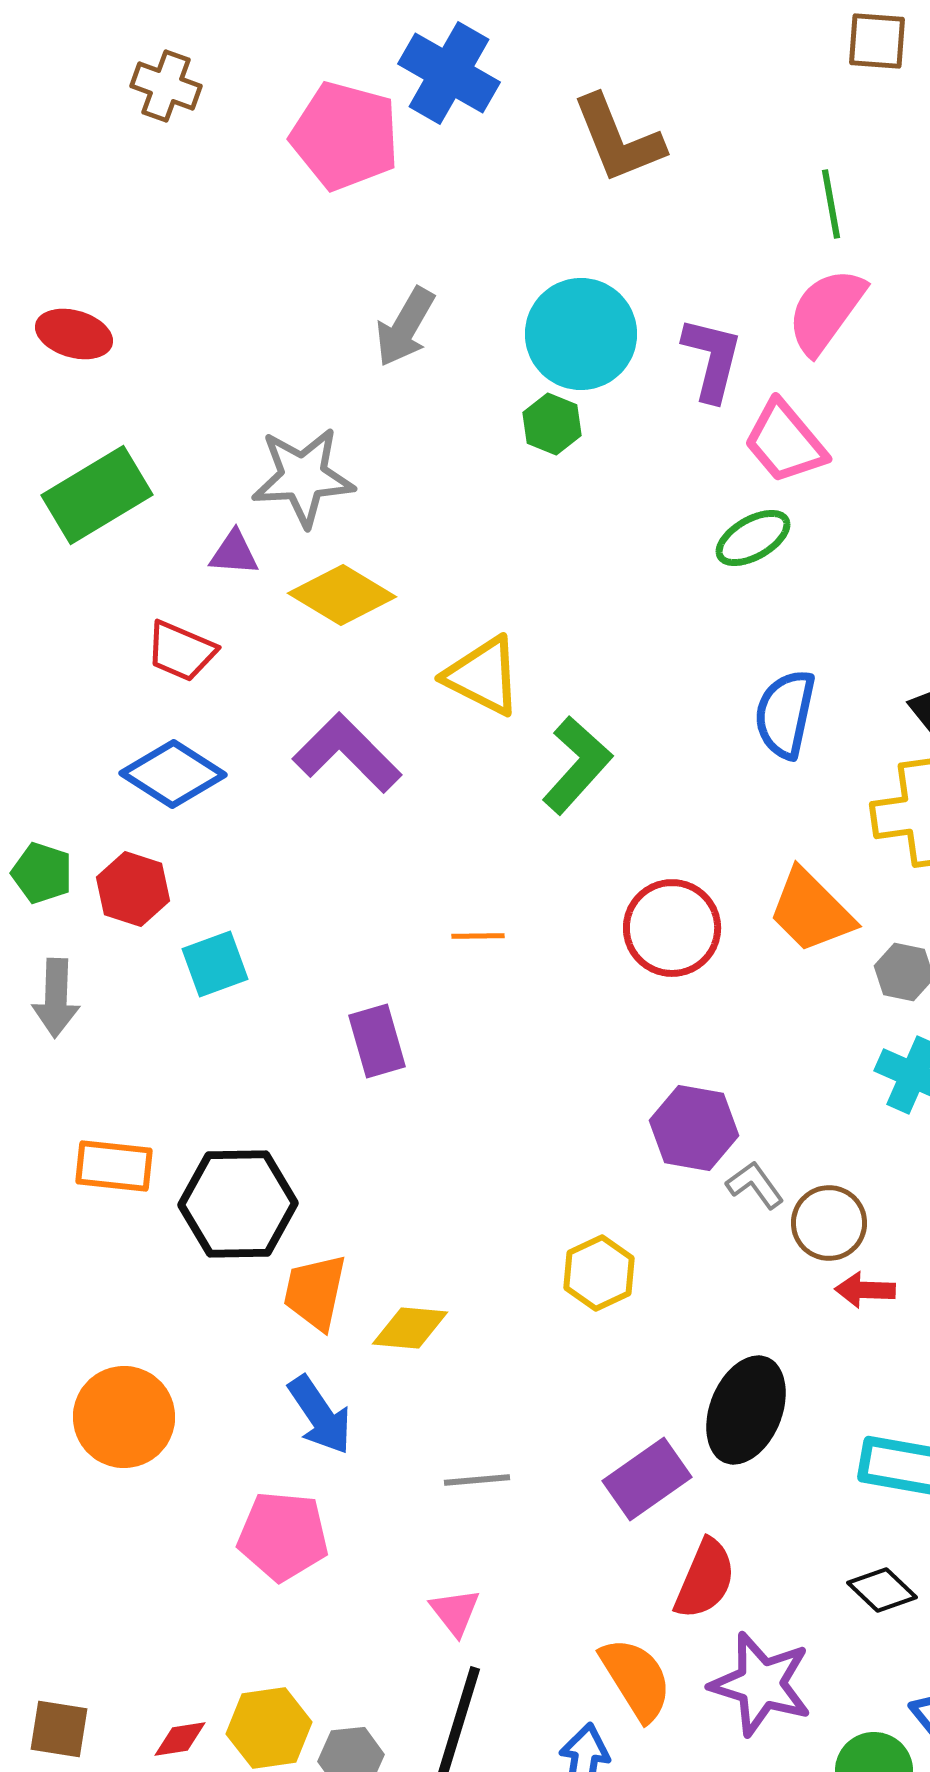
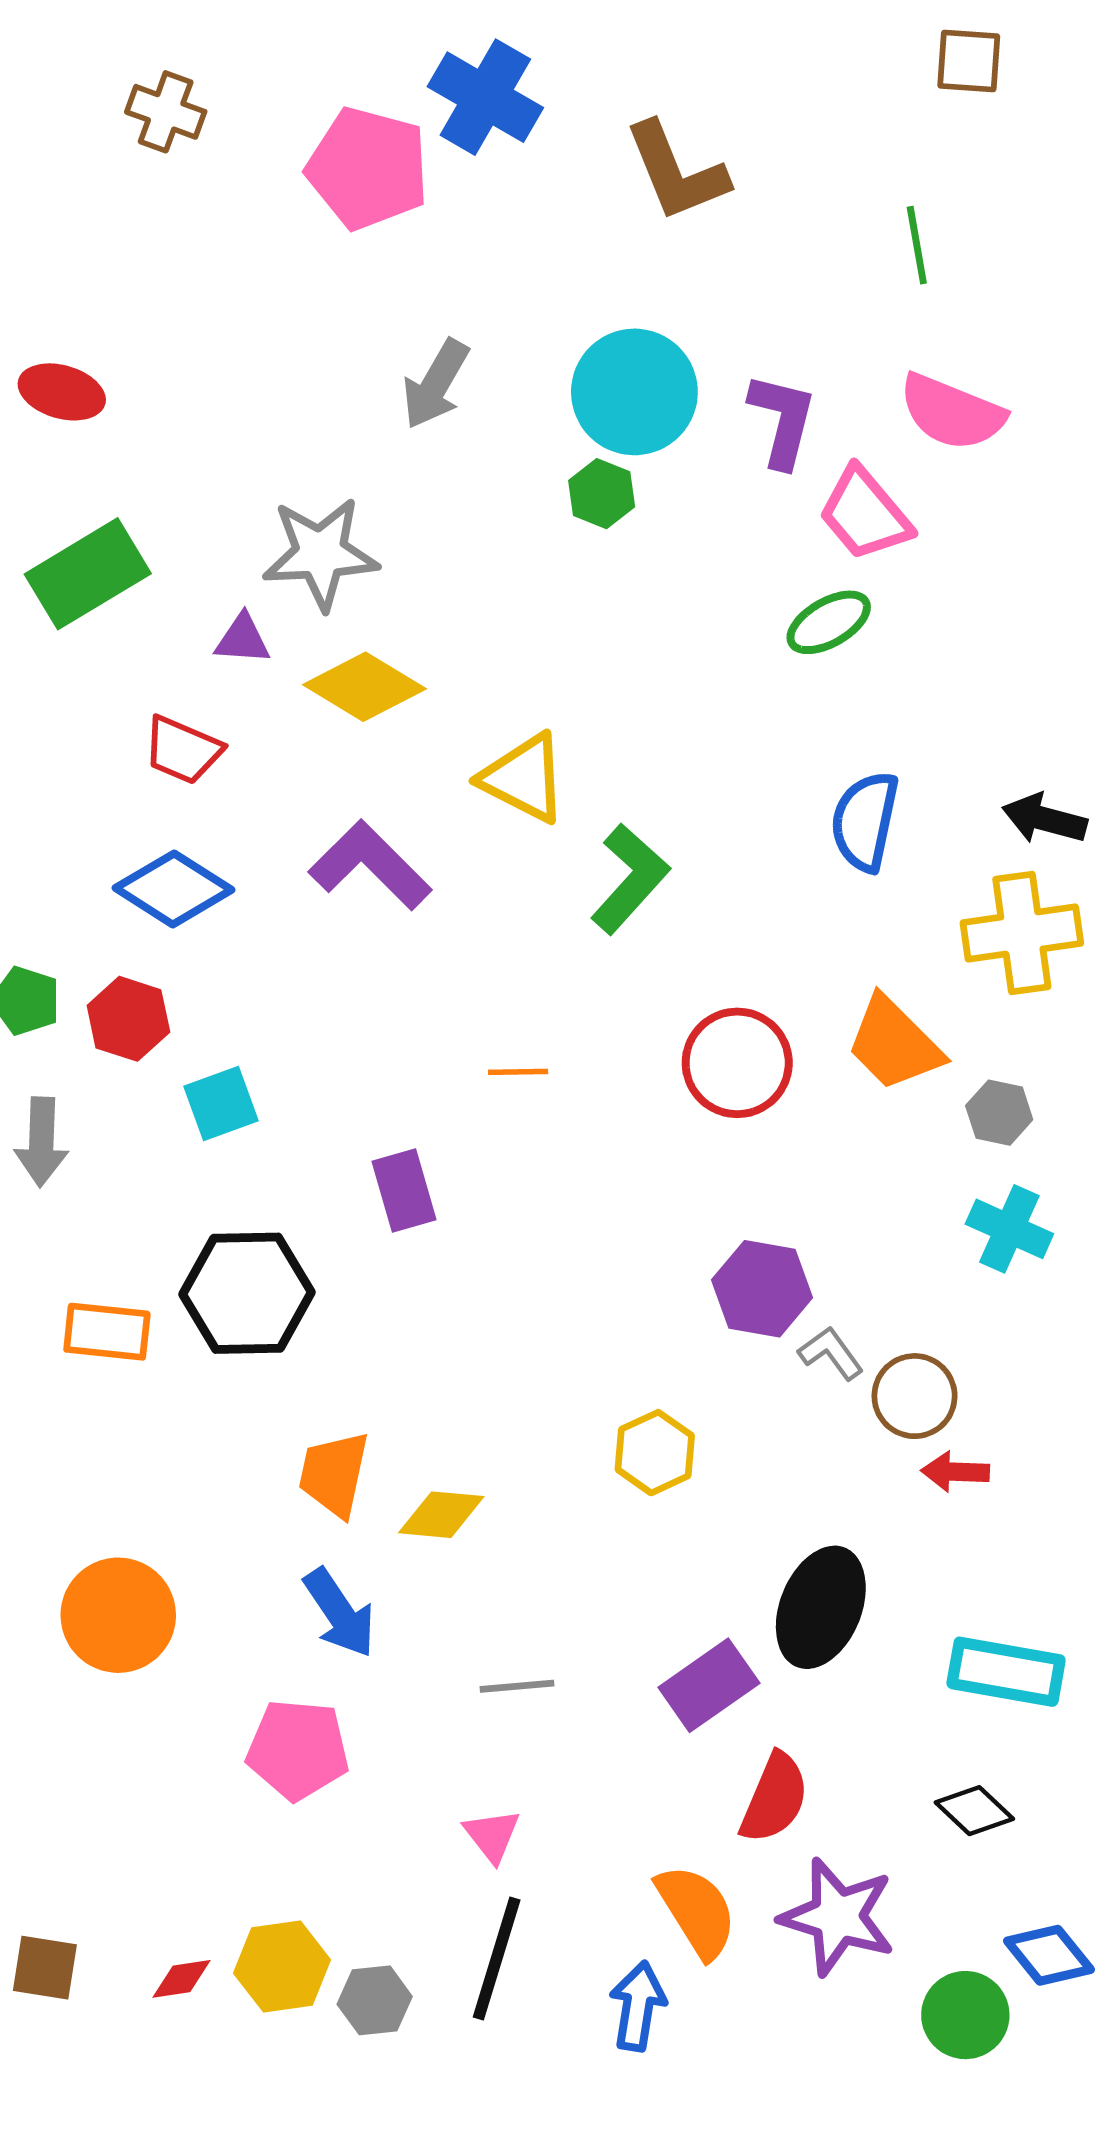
pink semicircle: (826, 311) -> (952, 412), moved, turned -104
black hexagon: (238, 1204) -> (247, 1293), moved

